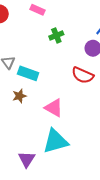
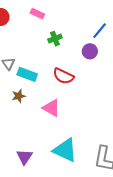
red semicircle: (83, 75) -> (63, 76), moved
cyan triangle: (55, 141) -> (65, 150), moved, turned 40

